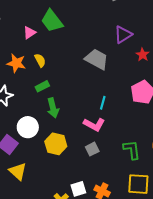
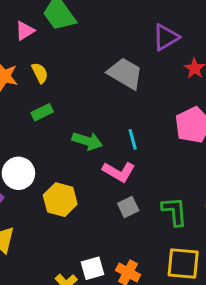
cyan line: (103, 103) -> (133, 139), turned -32
green arrow: (53, 108) -> (87, 141), moved, turned -60
gray square: (92, 149) -> (128, 207), moved

